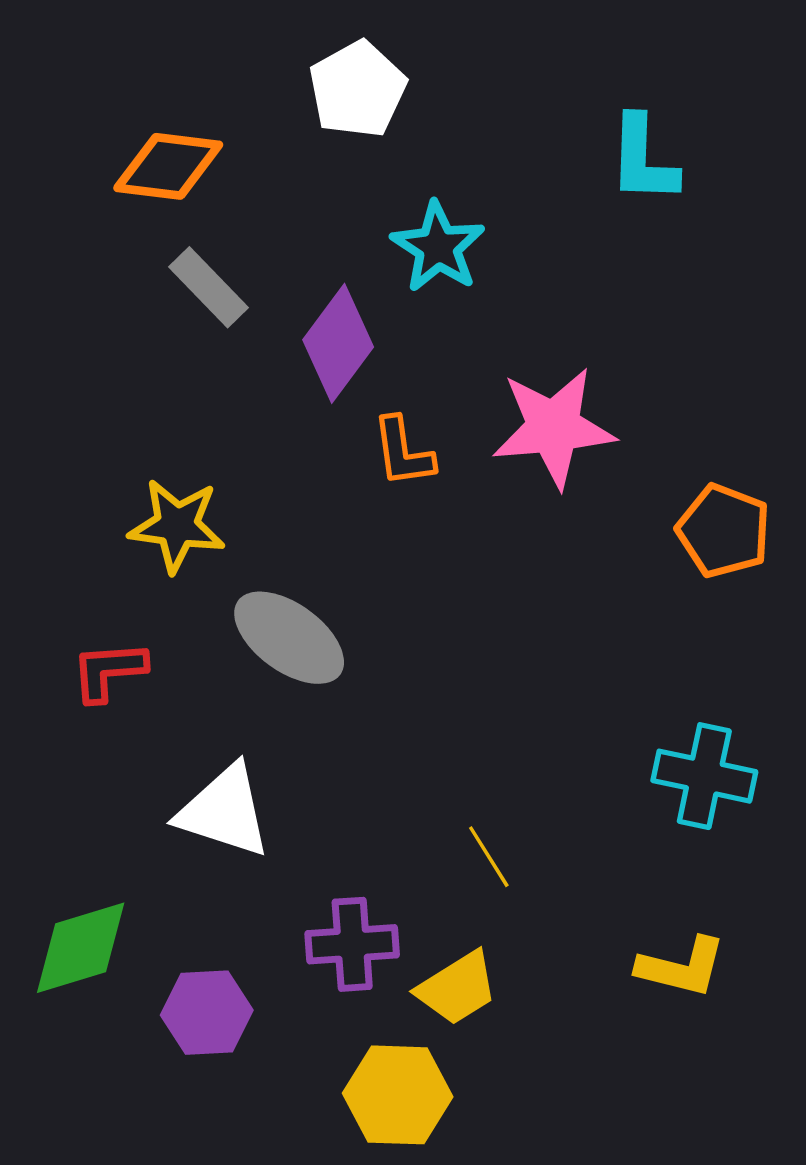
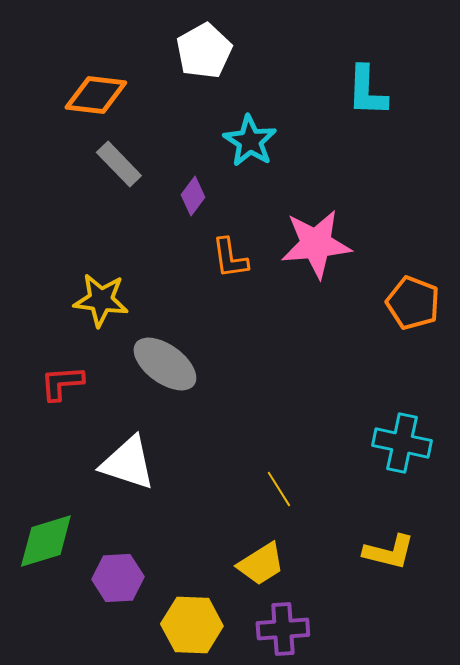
purple diamond: (338, 343) -> (193, 196), size x0.6
purple cross: (352, 944) -> (283, 629), moved
yellow hexagon: (398, 1095) -> (192, 625), moved

